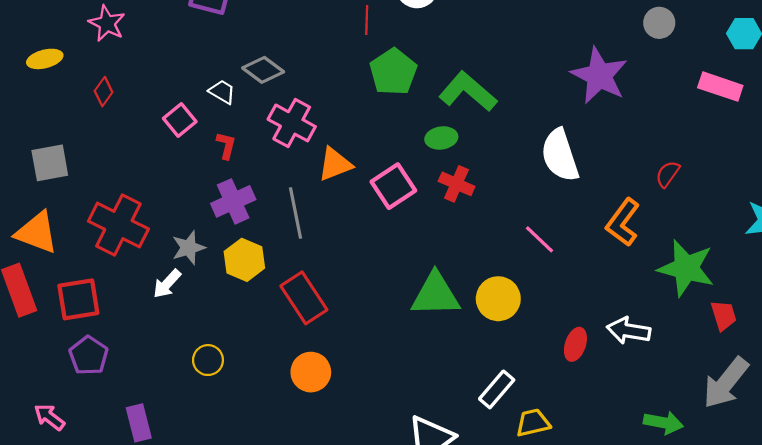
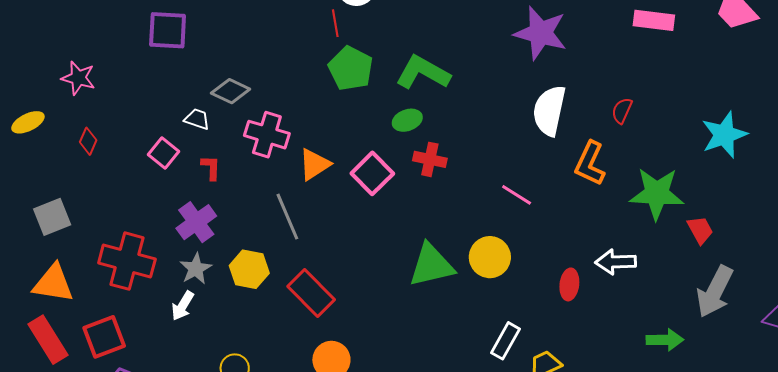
red line: (367, 20) -> (335, 23), moved
white semicircle: (560, 155) -> (549, 111), moved, turned 42
purple cross: (233, 201) -> (196, 222), moved

